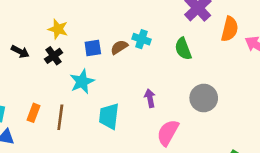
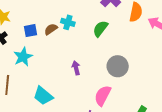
green semicircle: (183, 49) -> (100, 29), turned 60
cyan trapezoid: (109, 116) -> (43, 96), moved, turned -55
pink semicircle: (168, 133) -> (103, 96), moved

